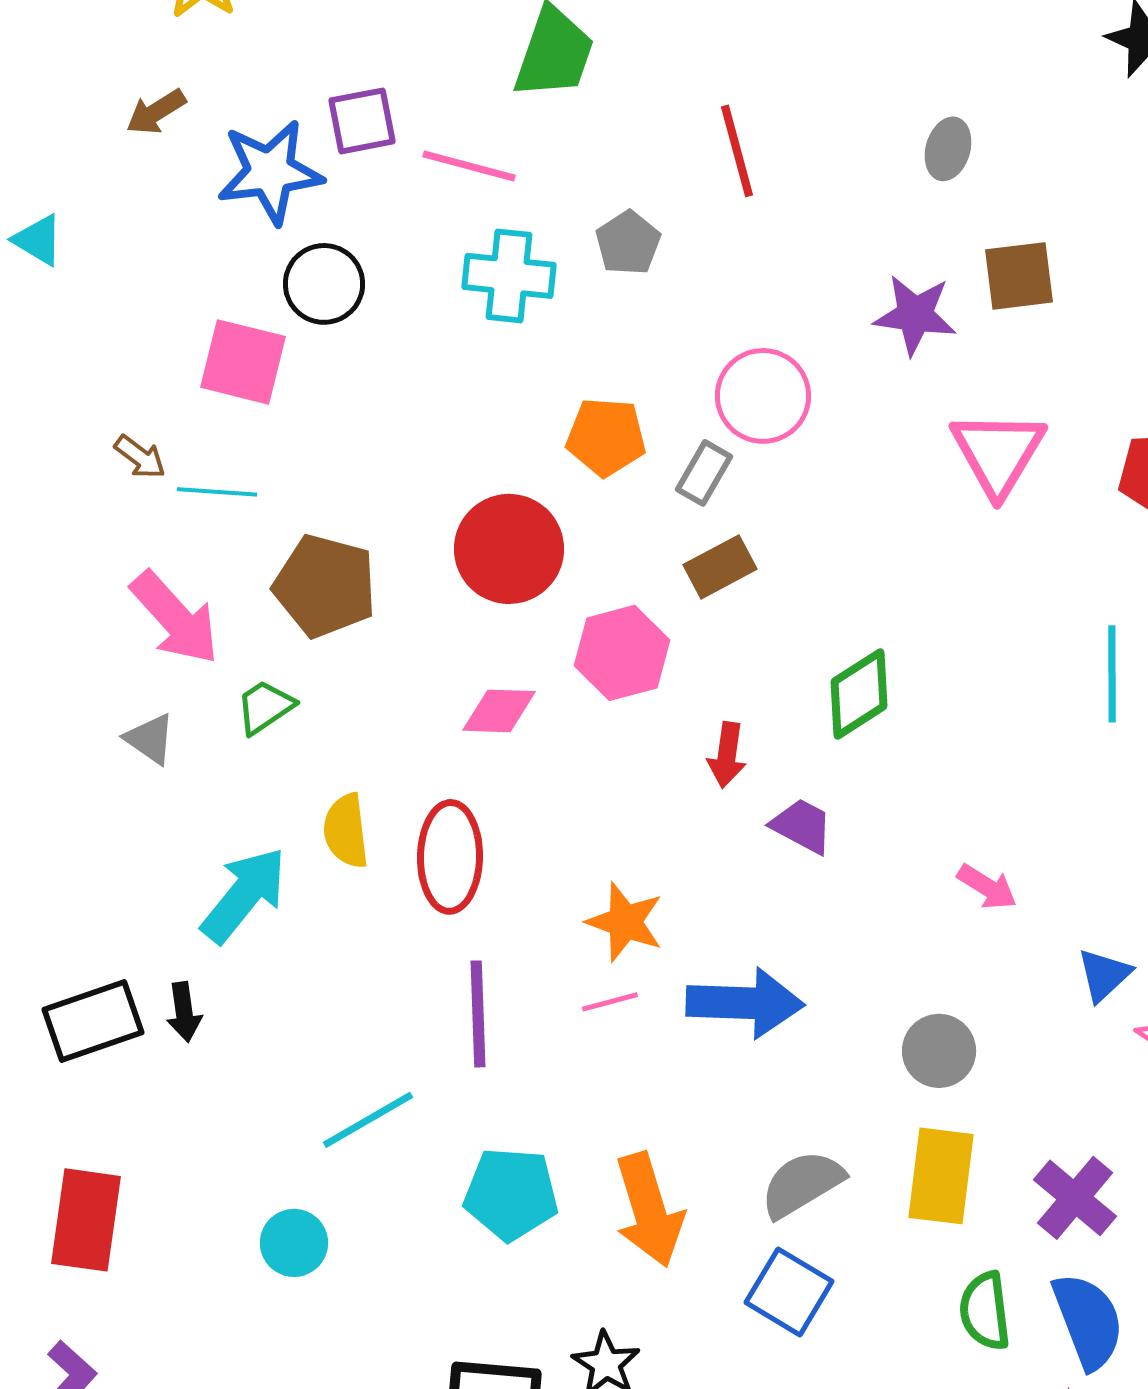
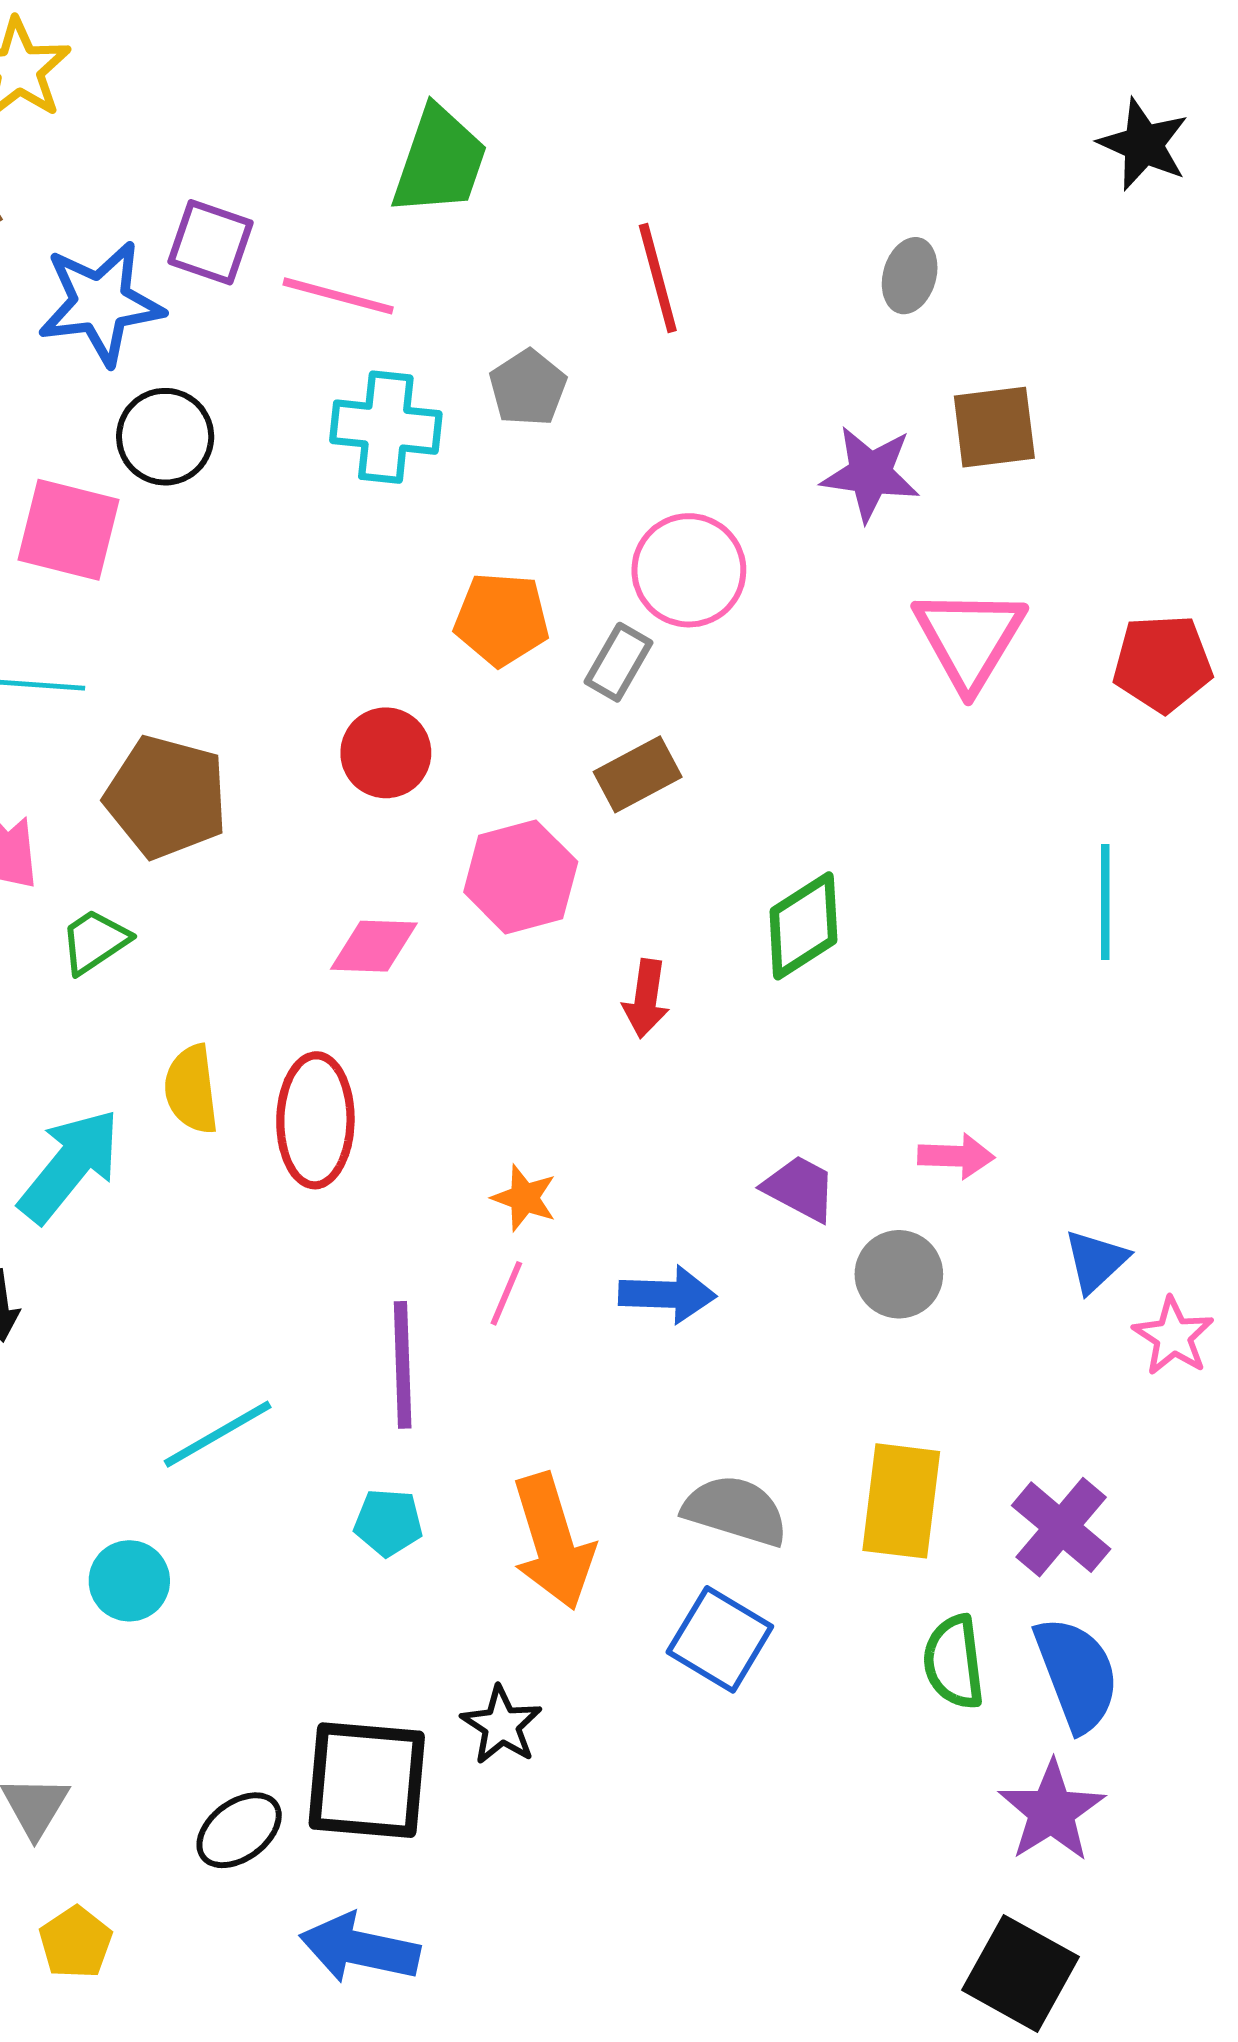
purple square: (362, 121) -> (210, 242), turned 30
red circle: (509, 549) -> (386, 753), size x0.7
purple trapezoid: (802, 826) -> (800, 1188), moved
pink arrow: (987, 887) -> (956, 1156), turned -30
orange star: (625, 922) -> (524, 1198), size x0.7
pink line: (610, 1002) -> (506, 1293), turned -52
blue arrow: (745, 1003) -> (667, 1295), size x0.7
purple line: (478, 1014) -> (403, 1365), moved
gray circle: (939, 1051) -> (899, 1274), moved
gray semicircle: (802, 1184) -> (735, 1510), turned 48
cyan pentagon: (511, 1194) -> (388, 1522), size x0.6

